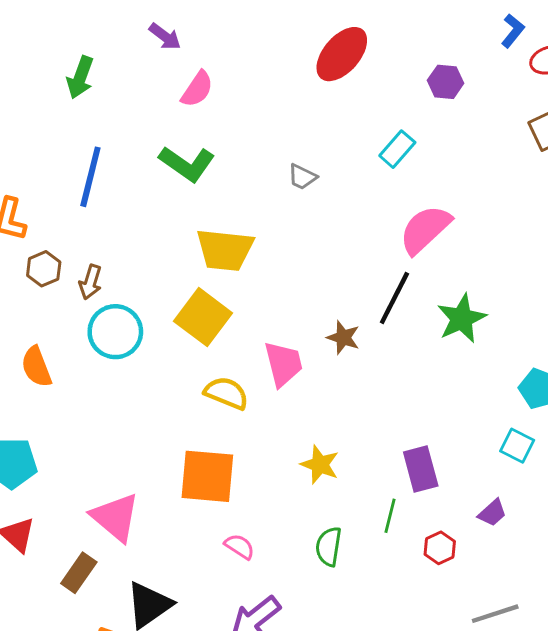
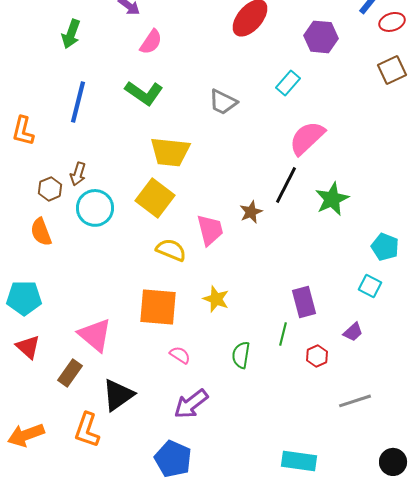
purple hexagon: (446, 82) -> (321, 37), size x1.4
gray trapezoid: (302, 177) -> (223, 102), size x1.4
brown hexagon: (44, 269) -> (50, 189), moved
brown star: (343, 338) -> (251, 212), turned 30
yellow star: (320, 465) -> (216, 299), moved

